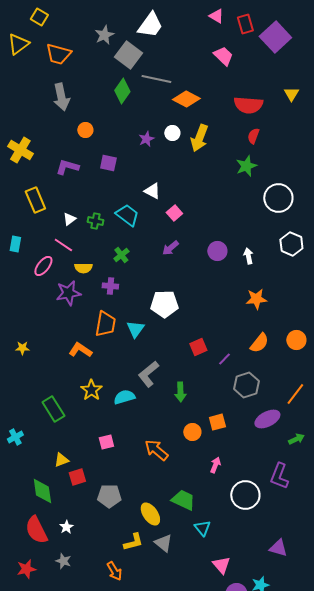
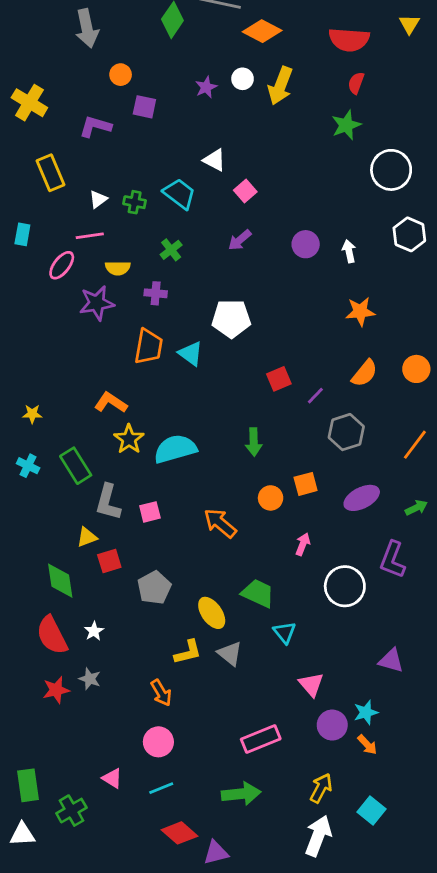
purple square: (108, 163) -> (144, 107), moved
pink line: (63, 245) -> (90, 236), turned -42
cyan triangle: (135, 329) -> (191, 354), turned -30
yellow star: (22, 348) -> (32, 414), moved
orange L-shape: (80, 350) -> (111, 403), moved
gray L-shape: (148, 374) -> (108, 502), moved, turned -36
cyan semicircle: (124, 397) -> (175, 449), size x1.4
purple ellipse: (267, 419) -> (362, 498), moved
cyan cross: (15, 437) -> (28, 466), moved, turned -35
gray pentagon: (109, 496) -> (154, 588), turned -30
red star: (26, 569) -> (56, 690), moved

